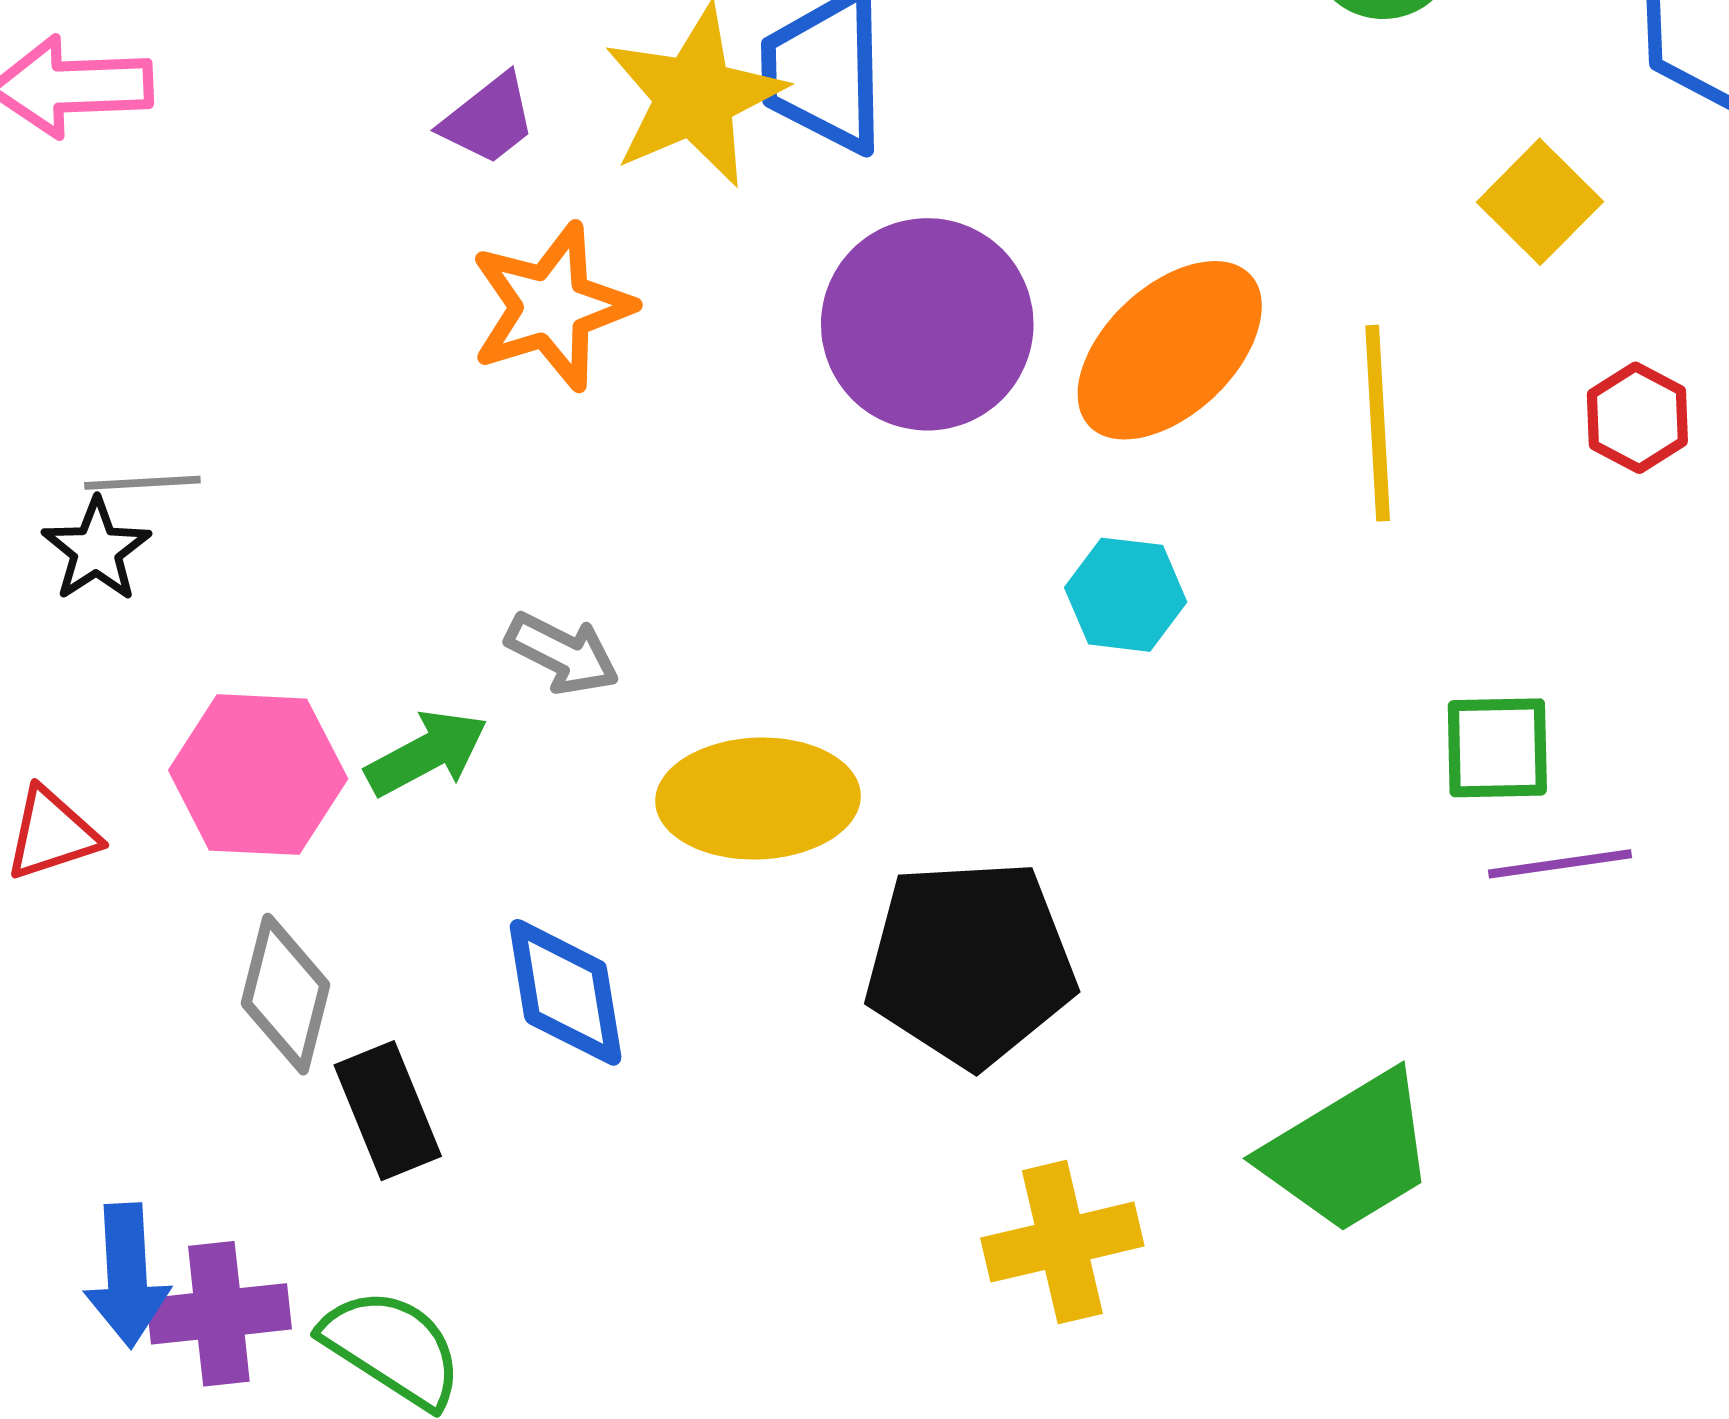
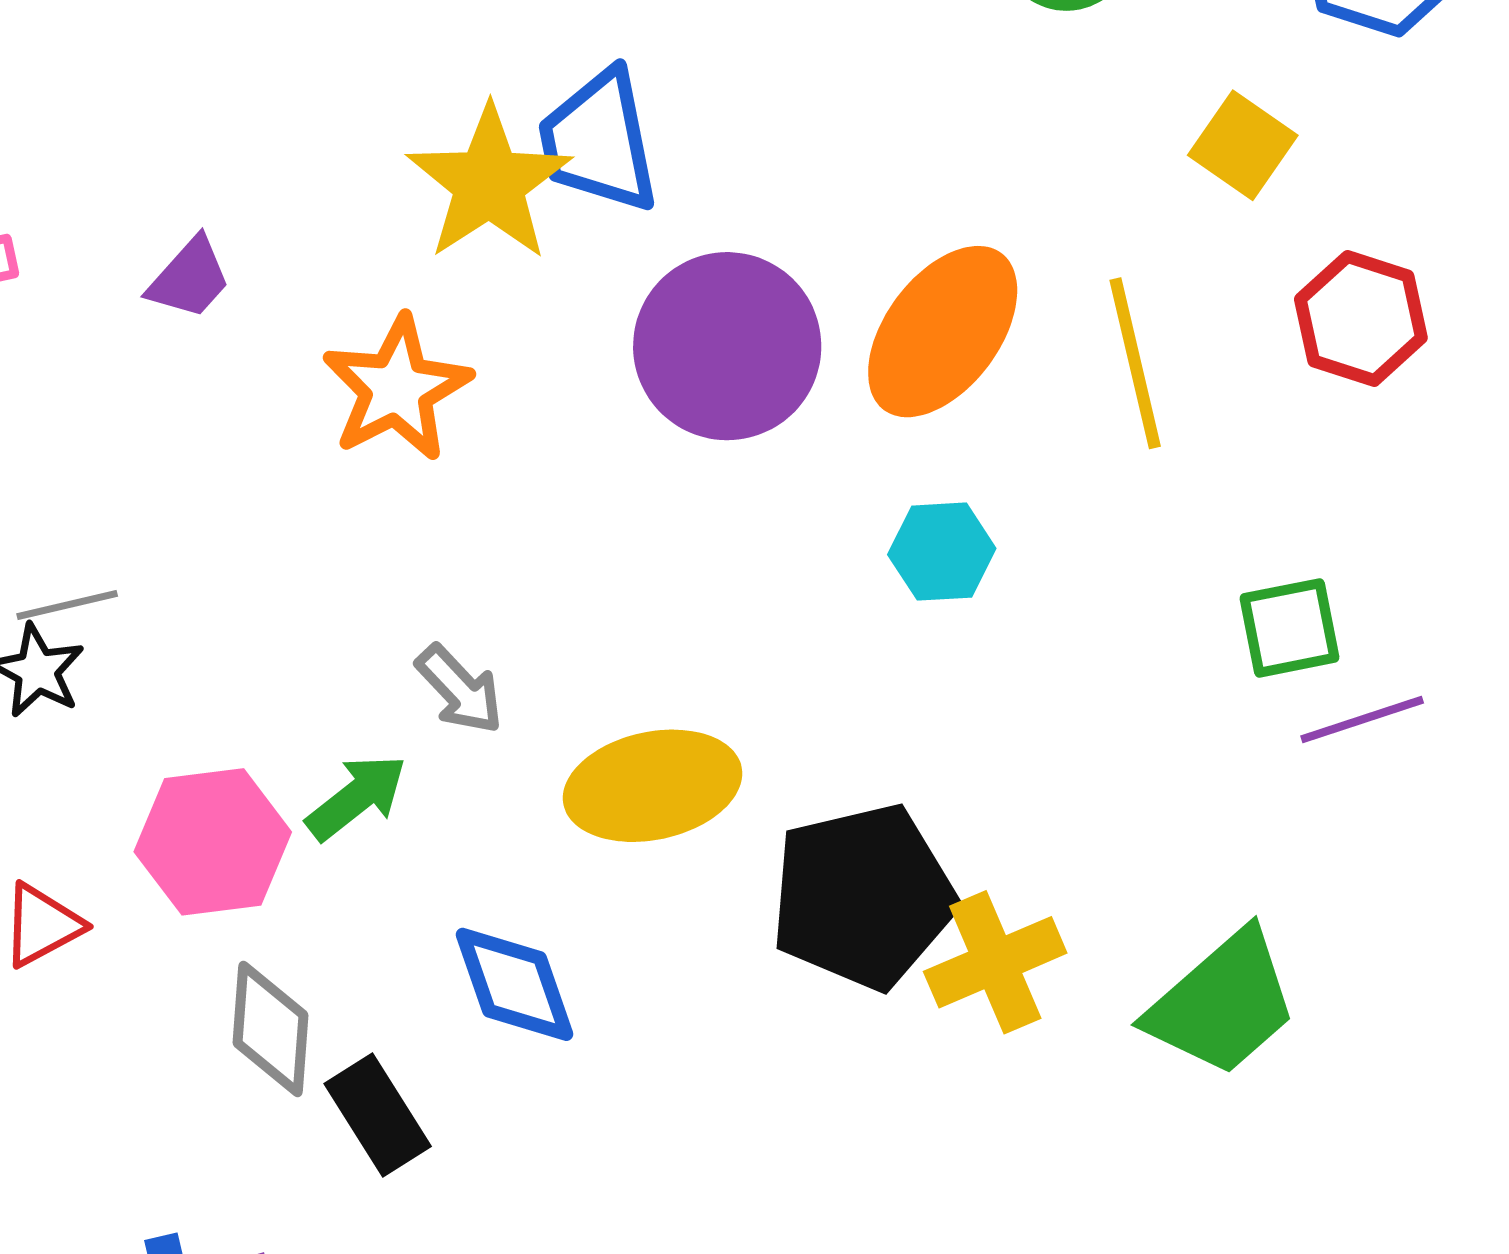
purple trapezoid: (489, 119) -> (189, 278), moved
red hexagon: (1637, 418) -> (1361, 319), size x1.4
gray arrow: (562, 653) -> (460, 689), turned 30
yellow cross: (1062, 1242) -> (995, 962), moved

